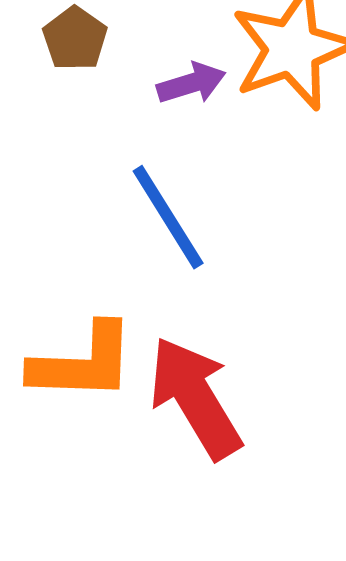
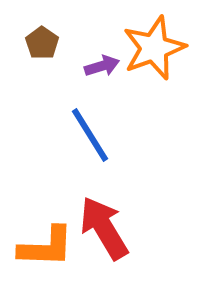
orange L-shape: (83, 363) -> (46, 247), moved

